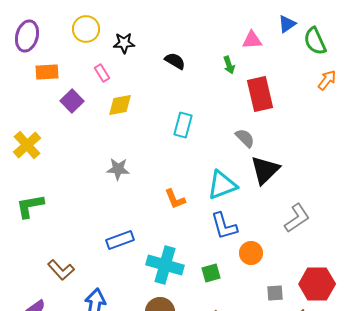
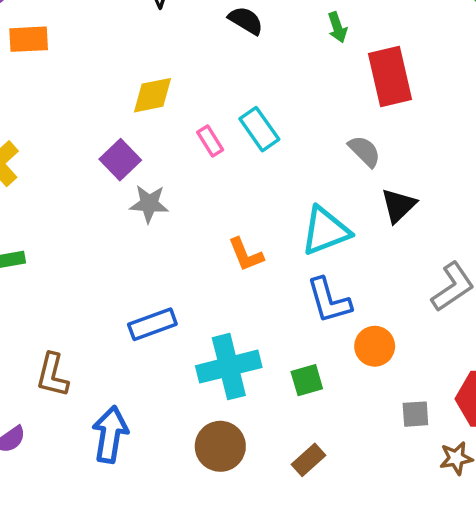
pink rectangle: (102, 73) -> (210, 141), moved
purple square: (72, 101) -> (120, 160), moved
cyan rectangle: (183, 125) -> (259, 129), turned -50
black triangle: (265, 170) -> (398, 205), size x0.7
cyan cross: (165, 265) -> (229, 367), turned -30
brown L-shape: (61, 270) -> (52, 375), turned 56

